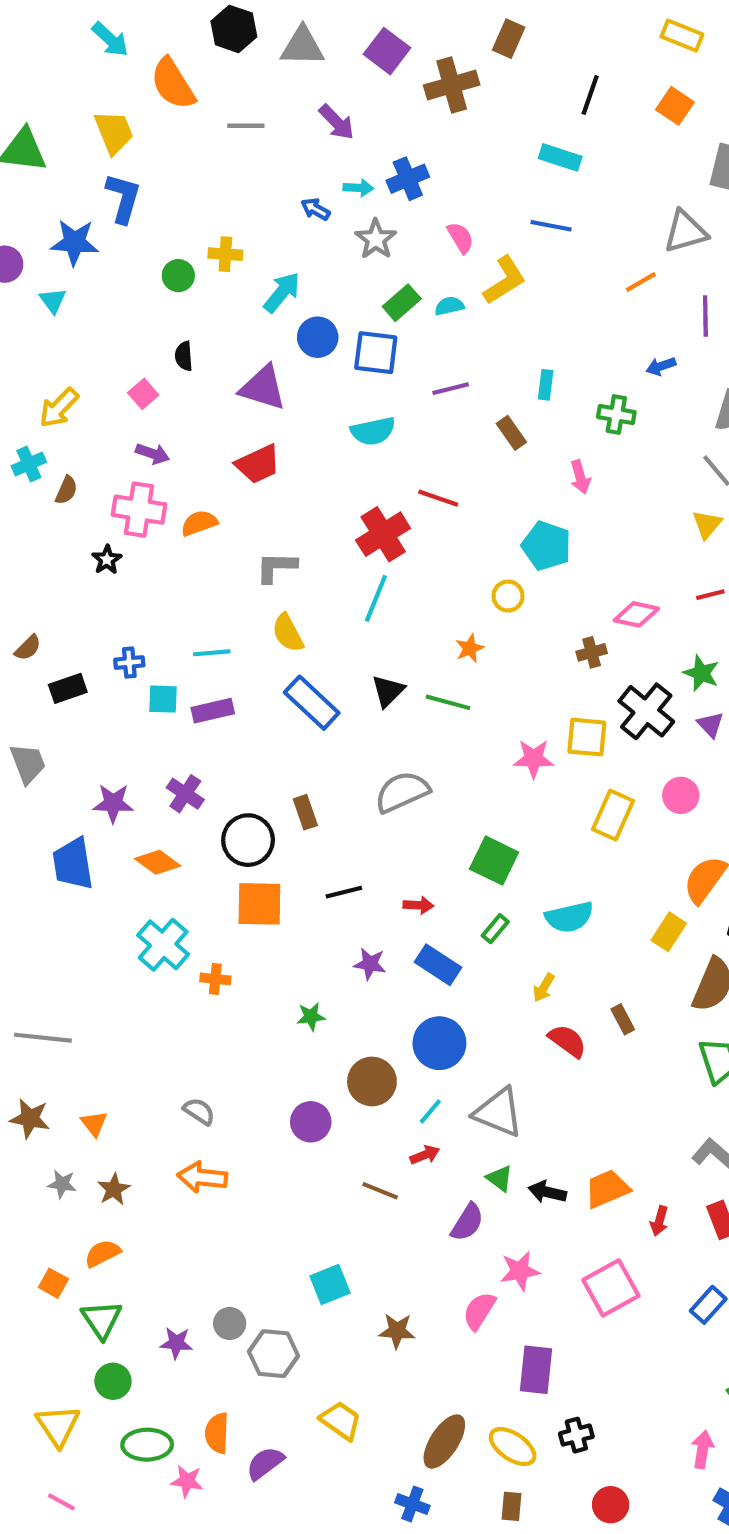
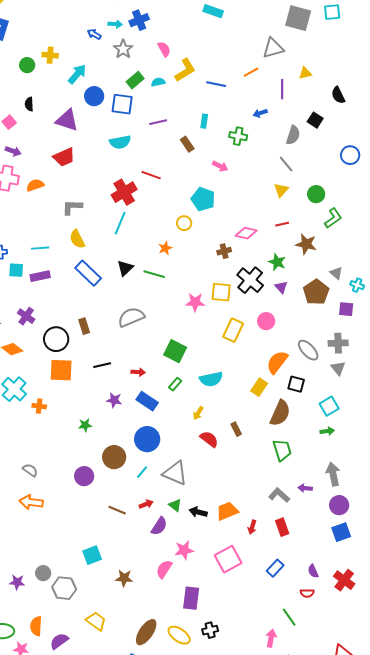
blue line: (551, 226) -> (216, 84), moved
pink arrow: (580, 477) -> (220, 166), turned -49
red arrow: (425, 1155) -> (146, 504), moved

